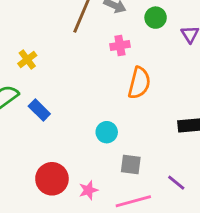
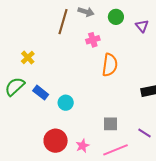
cyan circle: (107, 132) -> (66, 103), moved

